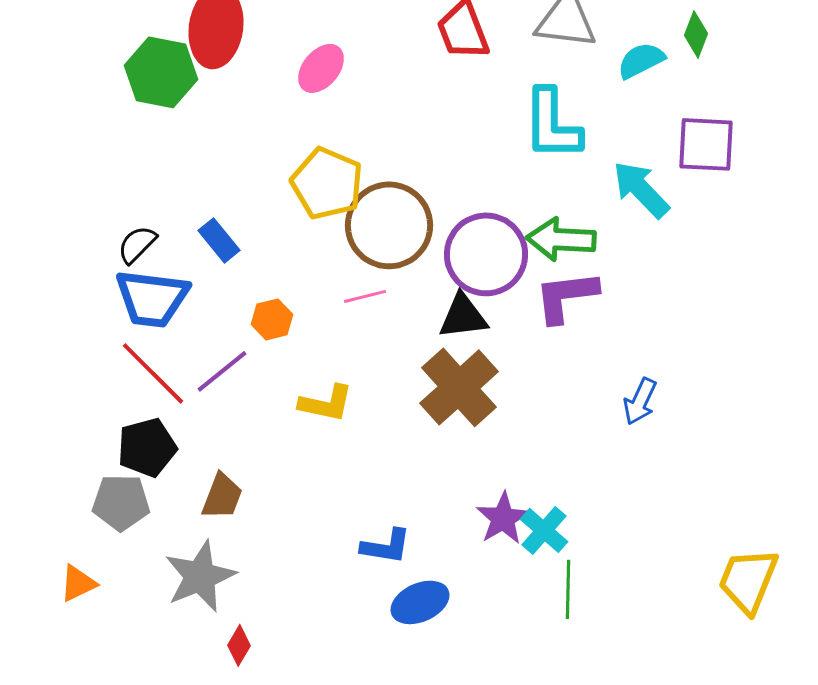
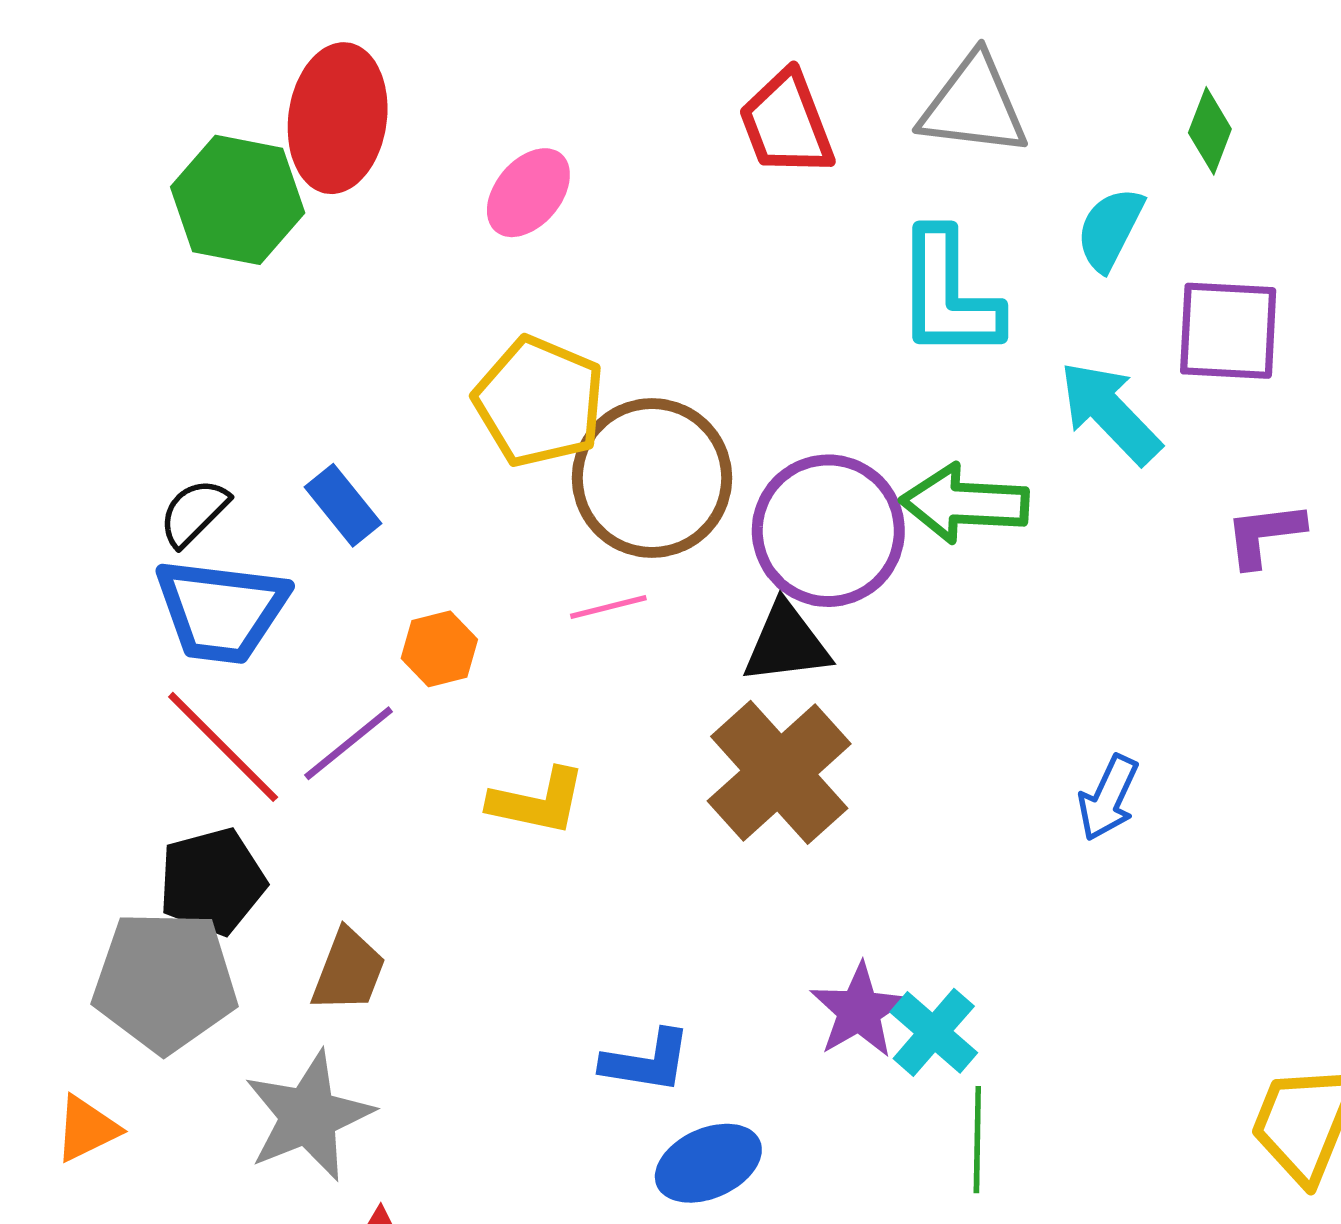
cyan semicircle: (641, 60) -> (1110, 229), moved, turned -36
purple L-shape: (566, 296) -> (1264, 534), moved, size x0.7
gray pentagon: (121, 502) -> (165, 981), size x1.4

